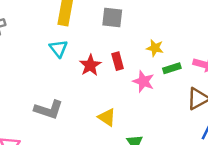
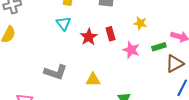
green rectangle: (172, 68) -> (159, 47), moved
yellow triangle: (107, 117) -> (93, 80), moved, turned -35

